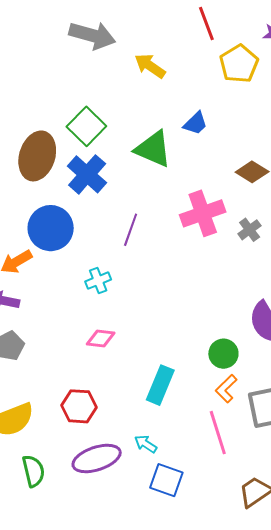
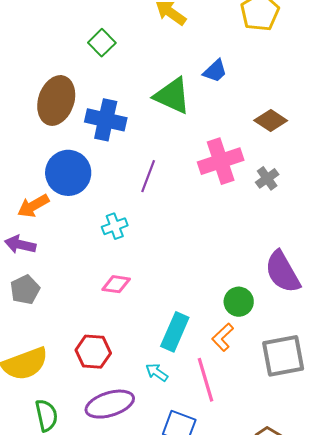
green square: (86, 126) -> (102, 43), moved, size x0.7
blue cross: (87, 174) -> (106, 120), turned -30
orange L-shape: (226, 389) -> (223, 337), moved
pink line: (218, 433) -> (205, 380), moved
cyan arrow: (146, 444) -> (157, 372), moved

